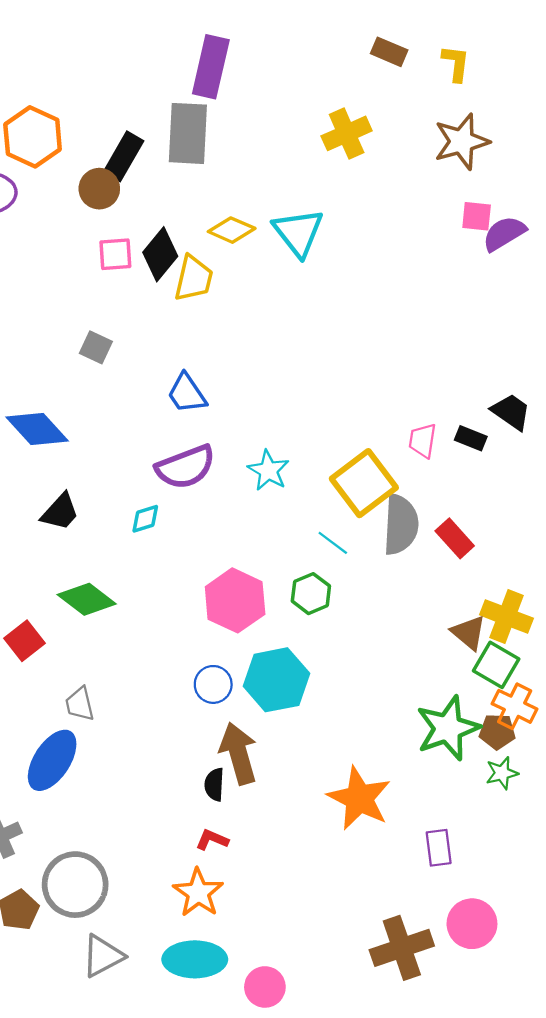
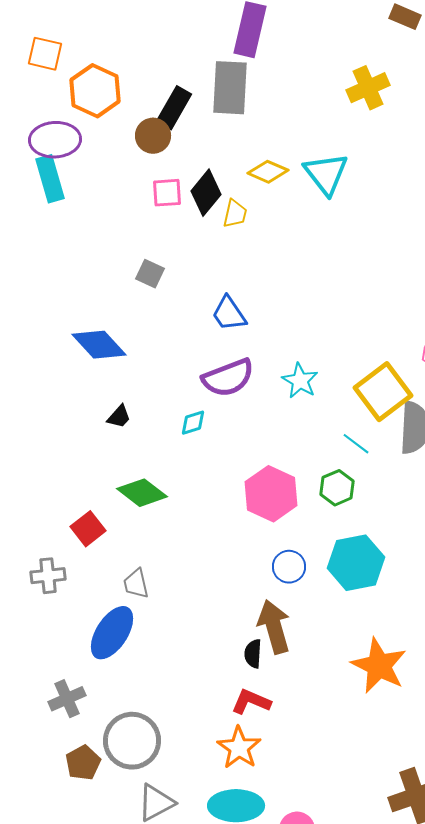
yellow trapezoid: (194, 278) -> (235, 214), size x0.7
black trapezoid: (60, 512) -> (119, 417), size x0.7
cyan hexagon: (276, 680) -> (356, 563), moved
blue circle: (213, 684) -> (289, 567), moved
red L-shape: (212, 840) -> (251, 702), size x1.4

